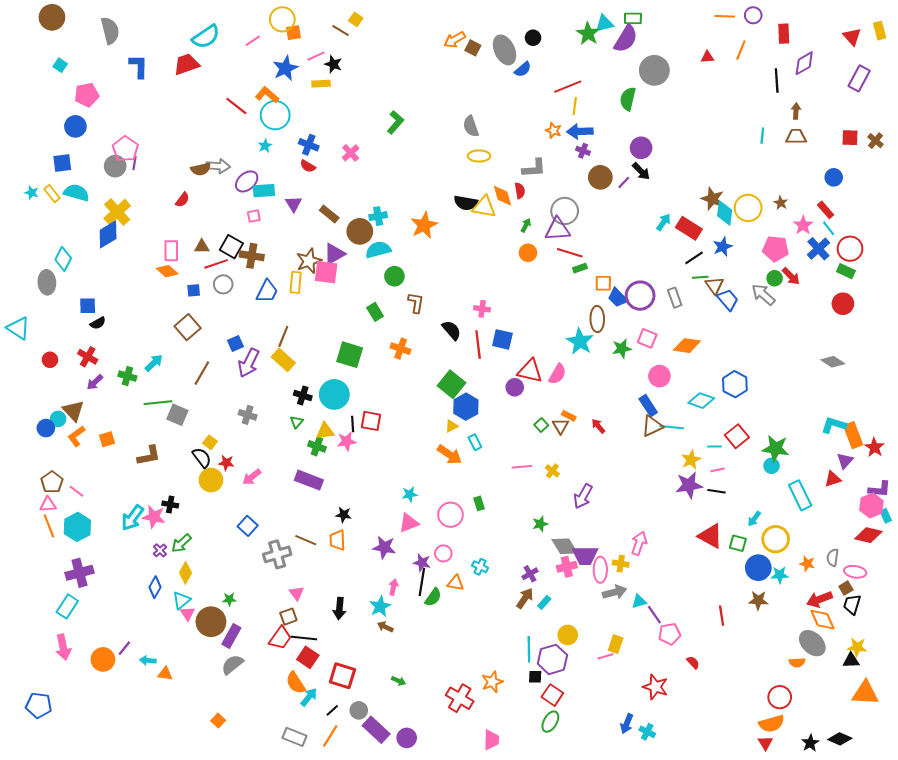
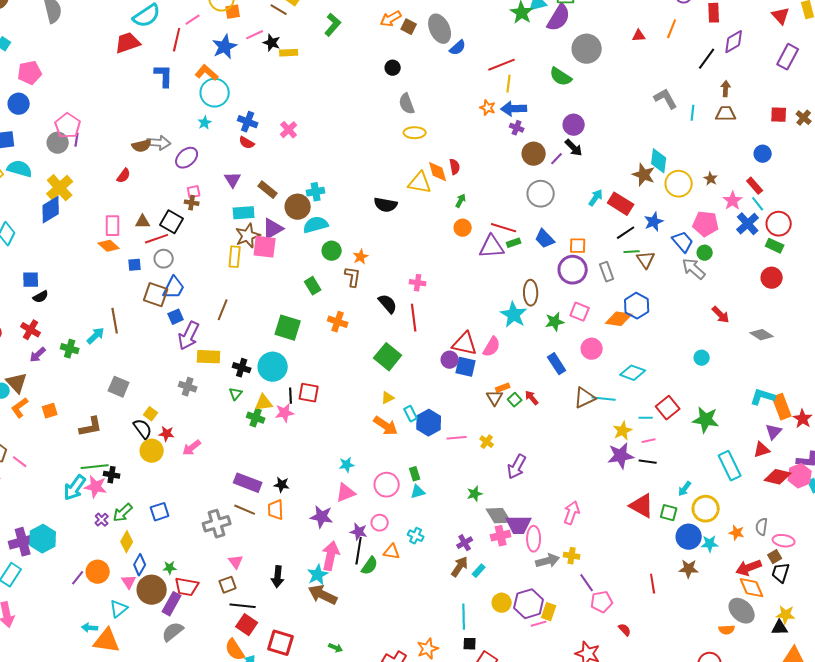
black circle: (533, 38) -> (393, 68), moved
blue L-shape: (139, 66) -> (164, 76), moved
black line: (777, 81) -> (707, 59), turned 40
yellow rectangle: (321, 84) -> (289, 53), moved
green semicircle: (628, 99) -> (561, 77), turned -70
red line: (236, 106) -> (177, 40), moved, turned 65
green L-shape: (395, 122) -> (333, 25), moved
gray L-shape: (534, 168) -> (666, 99), moved, turned -115
cyan rectangle: (264, 191) -> (244, 213), moved
black semicircle: (466, 203) -> (386, 205), moved
gray circle: (565, 211) -> (541, 194), moved
cyan diamond: (725, 213) -> (659, 161), moved
orange star: (424, 225) -> (361, 257), moved, size x0.6
purple triangle: (558, 229) -> (492, 247), moved
brown cross: (252, 256) -> (192, 203), moved, size x0.6
red arrow: (791, 276) -> (721, 315), moved
orange square: (603, 283) -> (578, 246), moved
blue trapezoid: (267, 291) -> (174, 288), moved
blue trapezoid: (618, 298) -> (545, 239), moved
blue trapezoid: (728, 300) -> (683, 242), moved
brown square: (188, 327) -> (156, 295), moved, turned -30
blue square: (502, 339) -> (466, 367), moved
yellow rectangle: (283, 360) -> (209, 357), moved, turned -40
brown line: (202, 373) -> (115, 321), moved, turned -40
blue hexagon: (735, 384) -> (637, 306), moved
green line: (158, 403) -> (95, 467), moved
blue rectangle: (648, 406) -> (557, 364), moved
blue hexagon: (466, 407) -> (429, 423), moved
orange rectangle: (569, 416) -> (503, 388), turned -48
green square: (541, 425) -> (515, 400), moved
cyan circle: (772, 466) -> (702, 358), moved
purple rectangle: (309, 480) -> (248, 483), moved
blue square: (248, 526) -> (160, 512), moved, turned 30
cyan hexagon: (77, 527) -> (43, 539), moved
red diamond: (868, 535) -> (778, 477), moved
yellow cross: (621, 564) -> (572, 556), moved
blue diamond: (155, 587) -> (140, 565), moved
pink arrow: (393, 587) -> (331, 556), size x1.8
cyan triangle: (181, 600) -> (119, 609), moved
cyan triangle: (639, 601) -> (418, 492), moved
brown arrow: (385, 627) -> (323, 595), size x1.8
red trapezoid: (280, 638) -> (187, 587), moved, turned 65
purple line: (124, 648) -> (78, 578), moved
orange circle: (103, 659) -> (98, 572), moved
purple hexagon: (552, 659) -> (529, 604), moved
orange triangle: (165, 674) -> (107, 641), size x1.8

